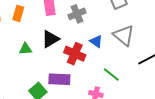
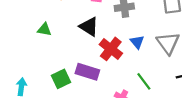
black triangle: (50, 39) -> (89, 27), turned 48
green triangle: (26, 49) -> (44, 29), moved

